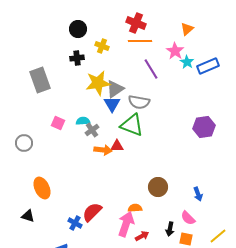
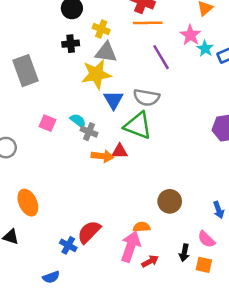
gray triangle: (115, 89) -> (106, 52), moved, turned 42
cyan semicircle: (83, 121) -> (78, 121), turned 40
gray cross: (92, 130) -> (89, 132), turned -32

